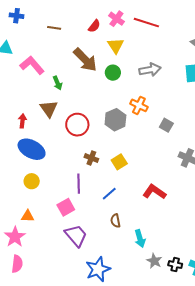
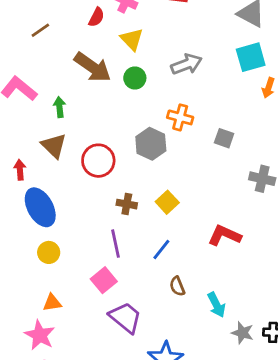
brown line: (54, 28) -> (40, 30), turned -32
green arrow: (58, 83) -> (60, 107), turned -152
blue ellipse: (32, 149) -> (40, 207), turned 44

